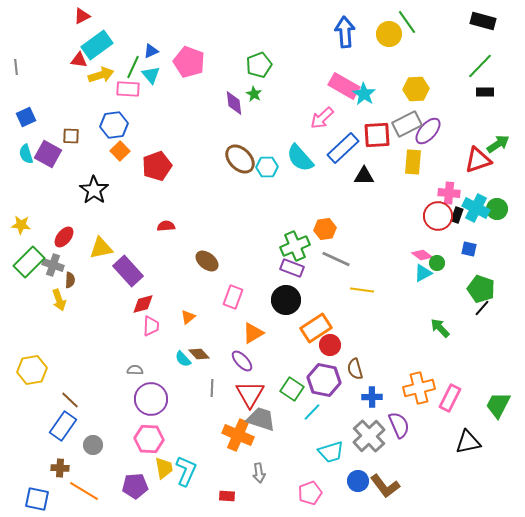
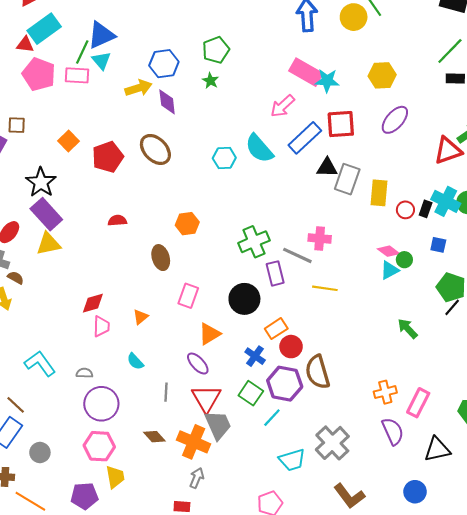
blue triangle: (151, 51) -> (101, 35), size x1.8
pink pentagon: (189, 62) -> (39, 74), moved
yellow arrow: (101, 75) -> (138, 88), moved
cyan star: (364, 94) -> (327, 81), turned -30
purple diamond: (234, 103) -> (167, 102), moved
gray rectangle: (407, 124) -> (347, 179), moved, turned -44
blue hexagon: (114, 125) -> (164, 64), moved
brown ellipse: (240, 159) -> (155, 149), moved
yellow rectangle: (413, 162) -> (379, 193), moved
pink cross: (449, 193) -> (320, 238), moved
red circle: (438, 216) -> (405, 210), size x0.6
orange hexagon: (325, 229) -> (187, 224), moved
brown ellipse: (207, 261) -> (161, 258), turned 35
purple rectangle: (292, 268) -> (275, 273), moved, turned 55
purple rectangle: (128, 271) -> (46, 214), moved
brown semicircle: (70, 280) -> (16, 278), turned -63
orange rectangle: (316, 328) -> (276, 329), size x0.7
brown diamond: (199, 354) -> (154, 437), moved
brown semicircle: (355, 369) -> (318, 372), size x1.5
orange cross: (419, 388) -> (385, 392), size x0.7
blue cross: (372, 397) -> (255, 356), moved, turned 36
gray trapezoid: (261, 419) -> (218, 425), turned 48
purple semicircle: (399, 425) -> (393, 431), moved
cyan L-shape: (186, 471) -> (40, 364), moved, turned -60
gray arrow: (259, 473) -> (197, 478), moved, turned -150
blue circle: (358, 481) -> (415, 492), moved

